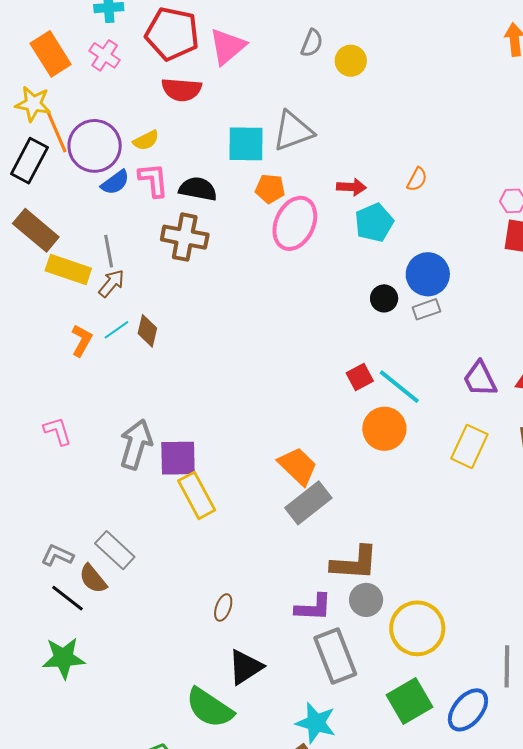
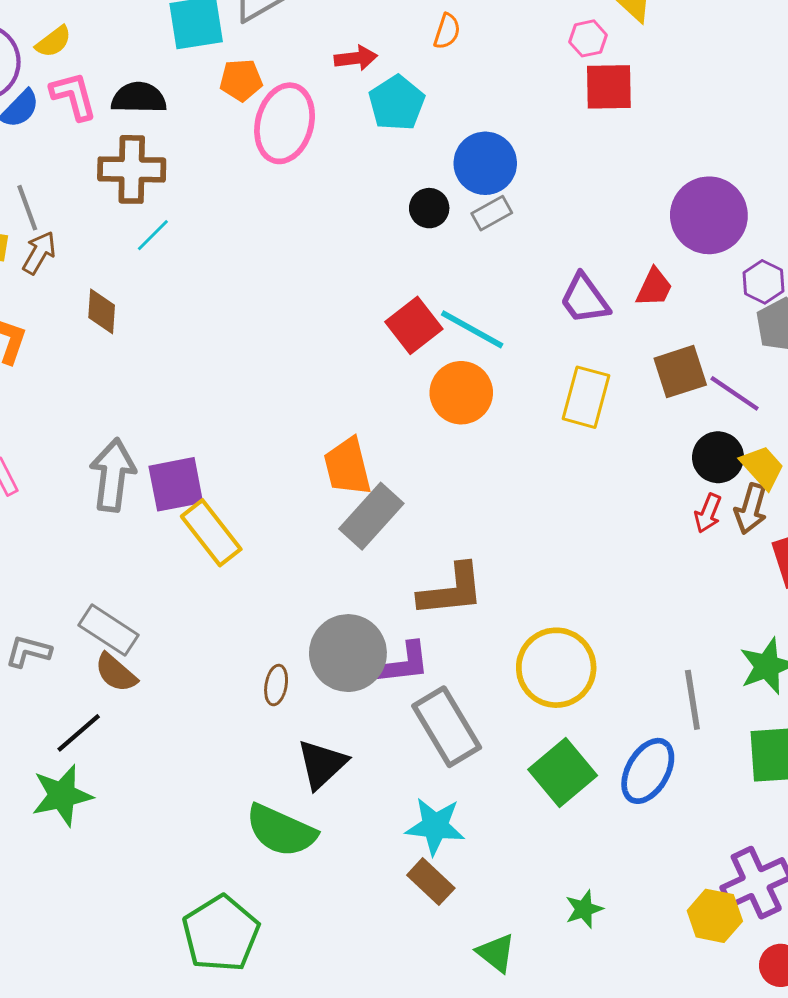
cyan line: (116, 330) -> (153, 235), moved
red square: (360, 377) -> (414, 325), size x1.4
orange trapezoid: (298, 466) -> (347, 467), turned -138
brown semicircle: (93, 579) -> (116, 673), moved
black line: (68, 598) -> (79, 733), moved, turned -69
gray circle: (366, 600) -> (348, 653), moved, size x1.6

